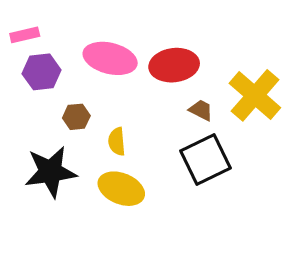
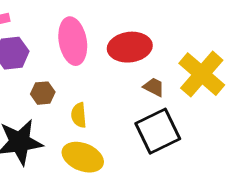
pink ellipse: (110, 58) -> (73, 41), turned 66

